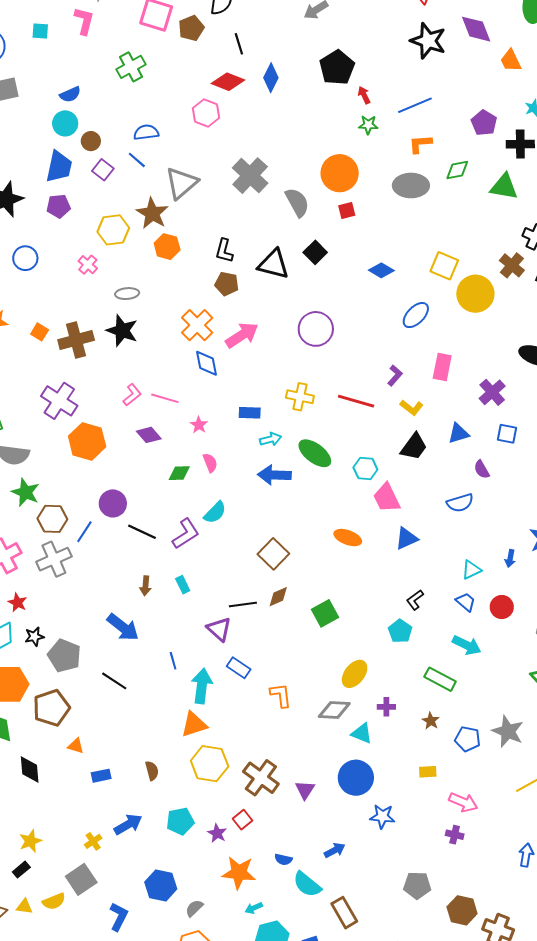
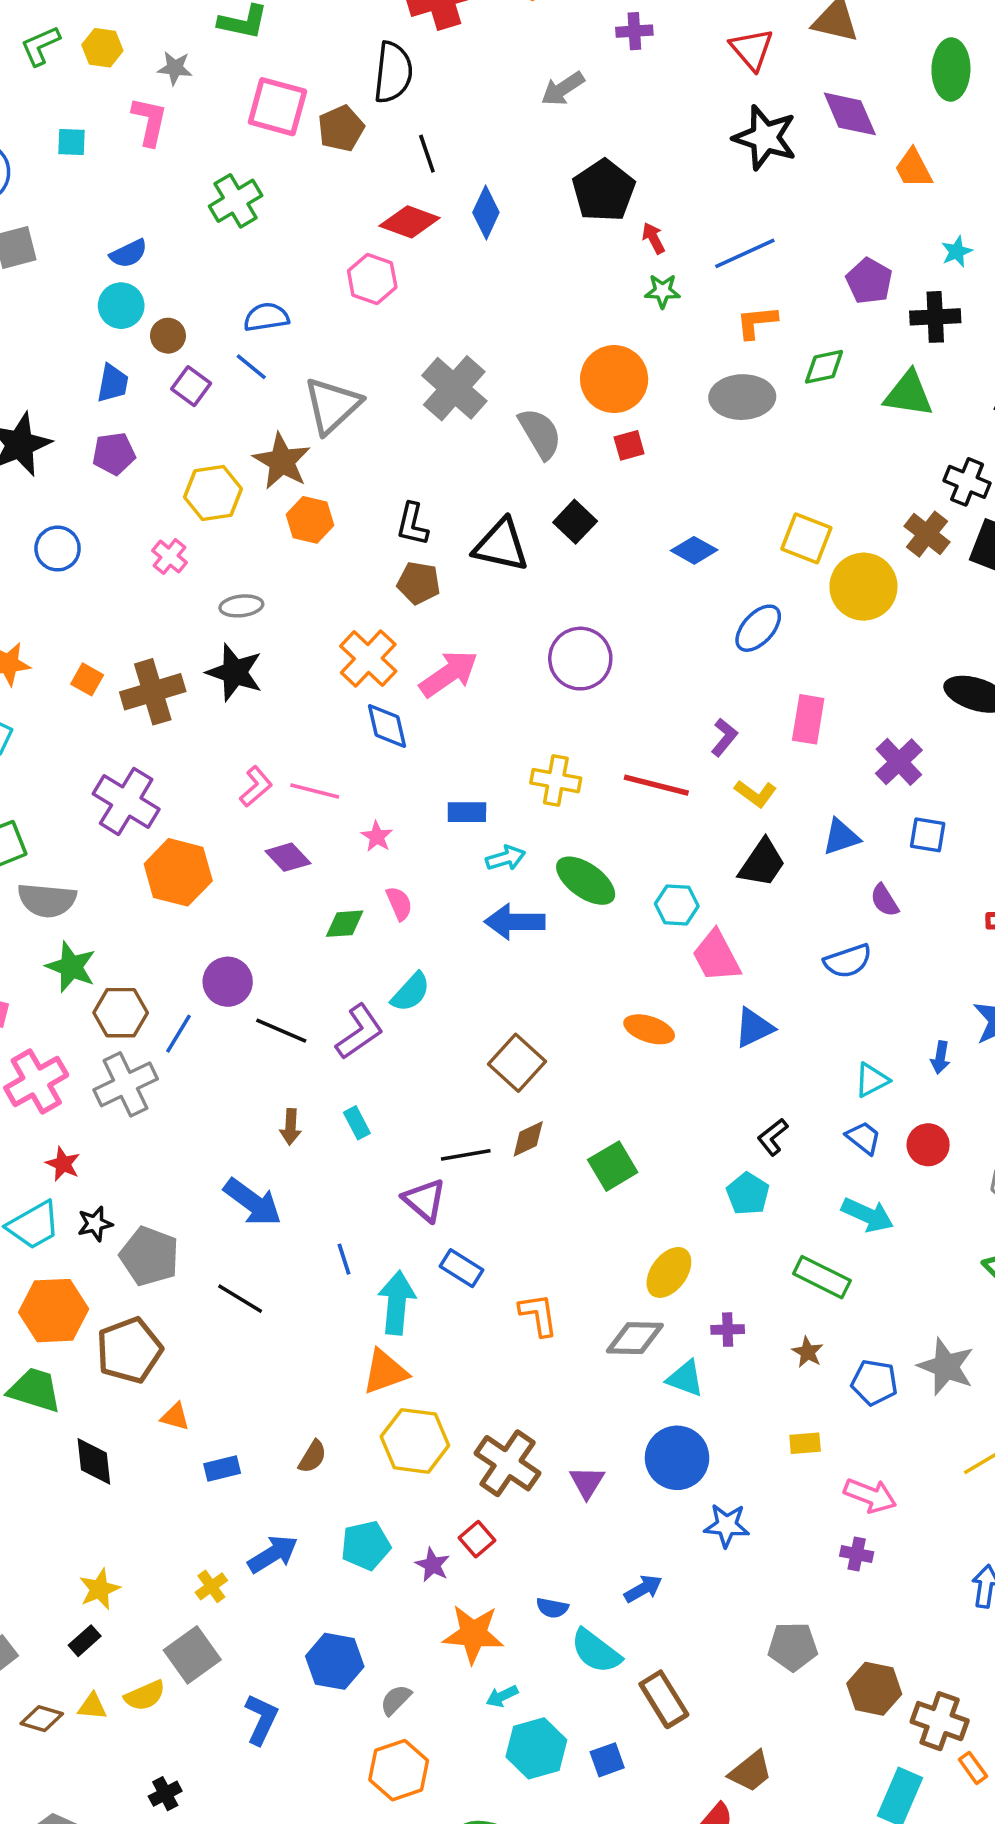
blue trapezoid: (59, 167) -> (113, 383), size x0.7
brown semicircle: (152, 771) -> (312, 1457), turned 48

